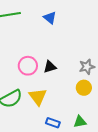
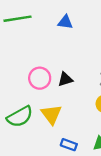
blue triangle: (50, 18) -> (65, 22), turned -32

